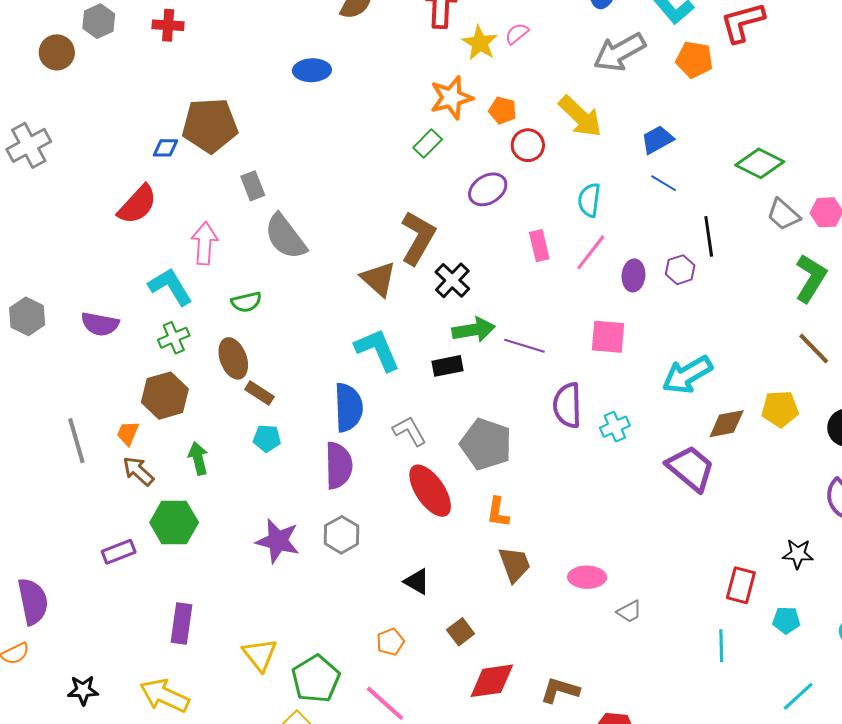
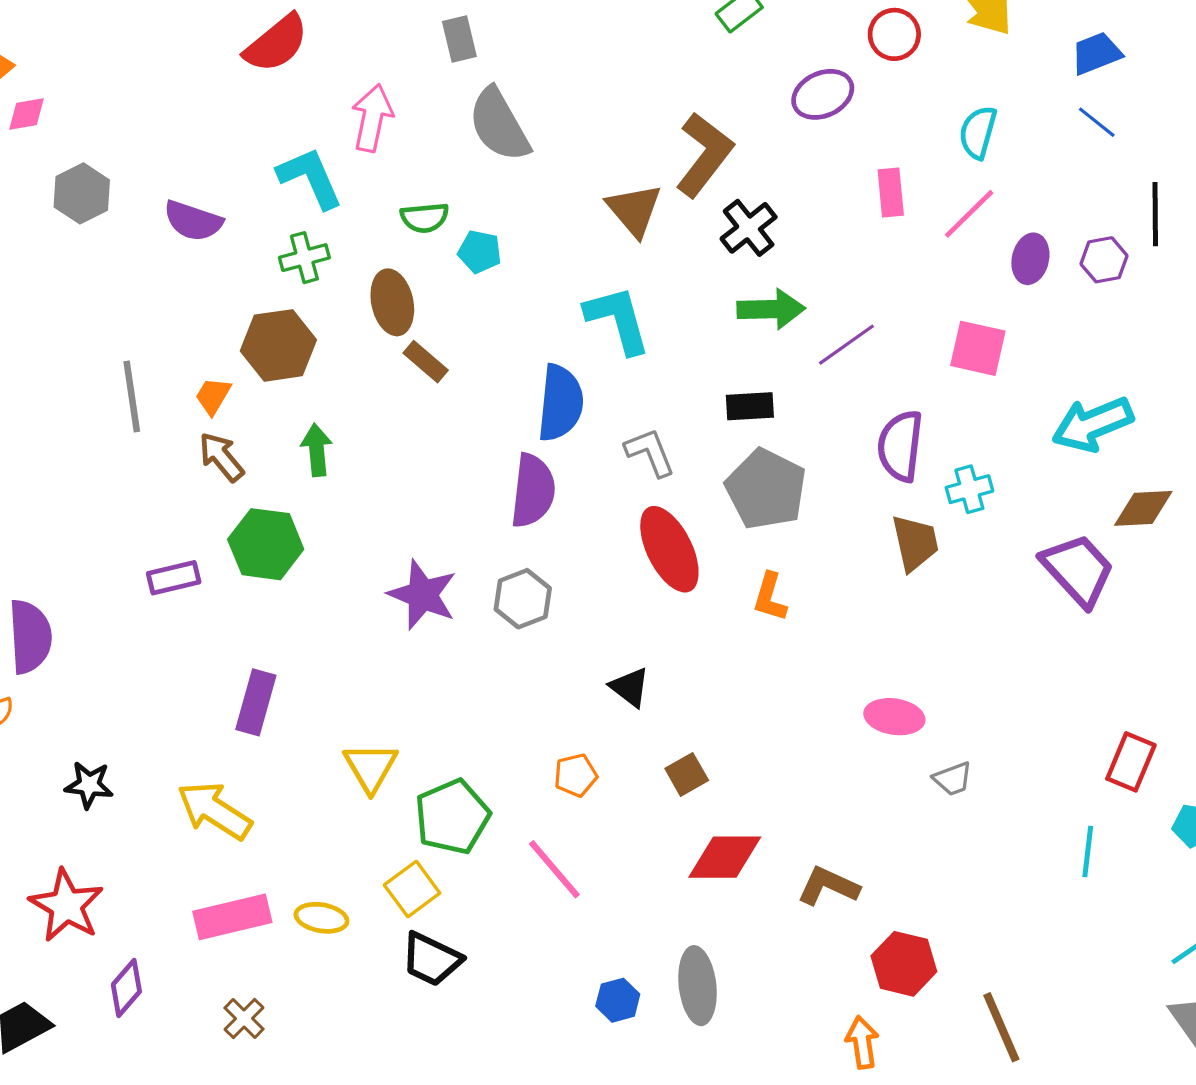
purple line: (524, 346) -> (846, 345), turned -60
black rectangle: (447, 366) -> (750, 406), moved
cyan pentagon: (267, 438) -> (480, 252), moved
brown trapezoid: (514, 564) -> (915, 543), moved

